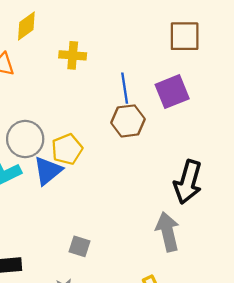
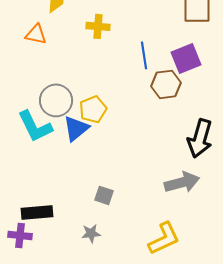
brown hexagon: (128, 121) -> (166, 84), moved
gray arrow: (168, 232) -> (182, 182), turned 88

